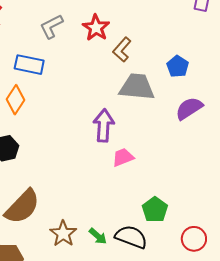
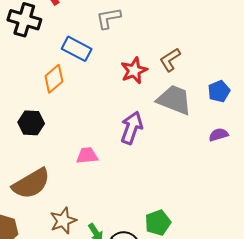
red star: (96, 28) -> (134, 71), moved
purple semicircle: (189, 108) -> (218, 135), size x0.7
pink trapezoid: (123, 157) -> (87, 155), moved

